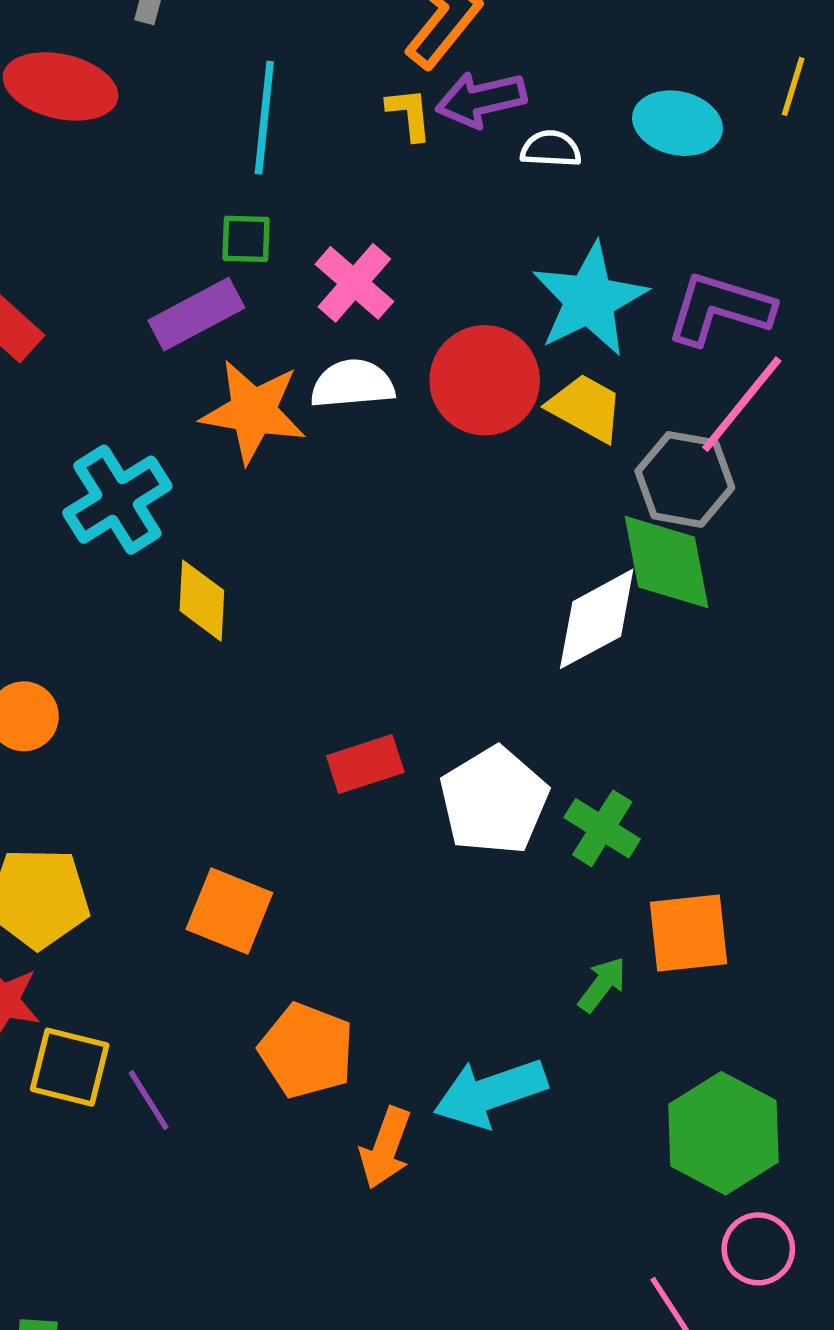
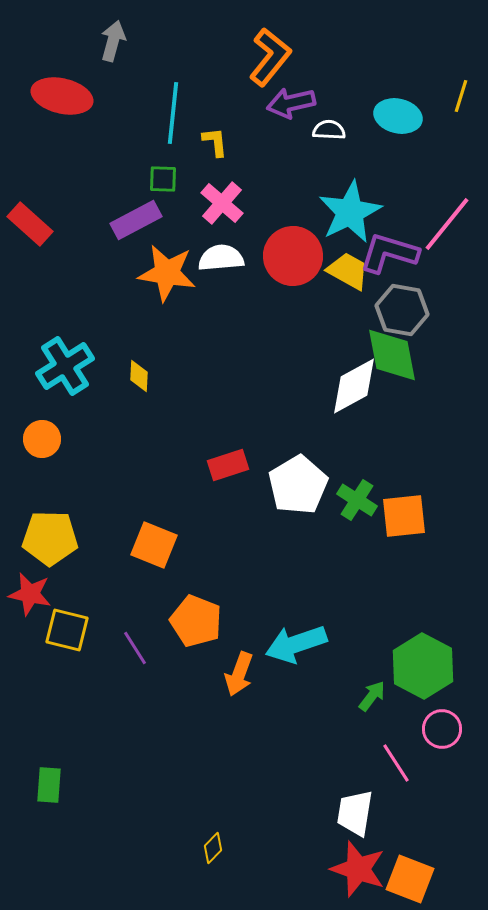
yellow L-shape: (409, 114) -> (215, 142), moved
purple L-shape: (720, 309) -> (389, 253), moved
pink line: (742, 404) -> (447, 224), moved
cyan cross: (117, 500) -> (65, 366), moved
yellow diamond: (202, 601) -> (139, 376), size x0.7
orange square: (689, 933) -> (404, 516), moved
green arrow: (602, 984) -> (372, 696), moved
purple line: (149, 1100) -> (135, 648), moved

